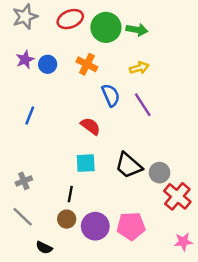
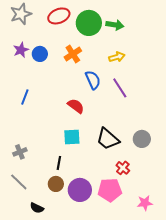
orange cross: (87, 64) -> (73, 54), turned 30
gray circle: (160, 173) -> (142, 139), moved
red cross: (177, 196) -> (123, 168), moved, size x0.6
pink star: (183, 242) -> (145, 203), moved

